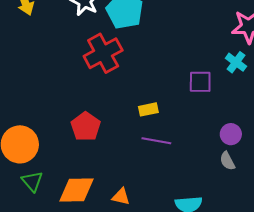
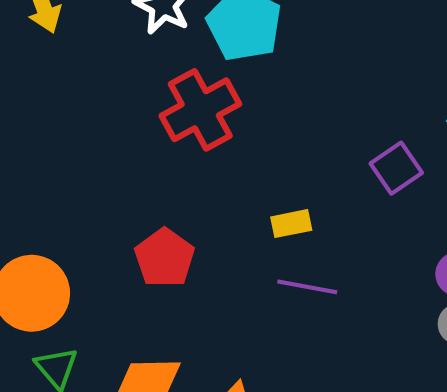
purple square: (200, 82) -> (396, 168), turned -35

